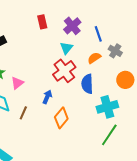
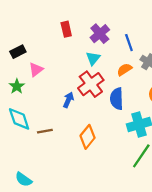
pink triangle: (17, 83) -> (36, 70), moved
blue arrow: (47, 97) -> (68, 100), moved
brown line: (23, 113) -> (45, 131), turned 56

